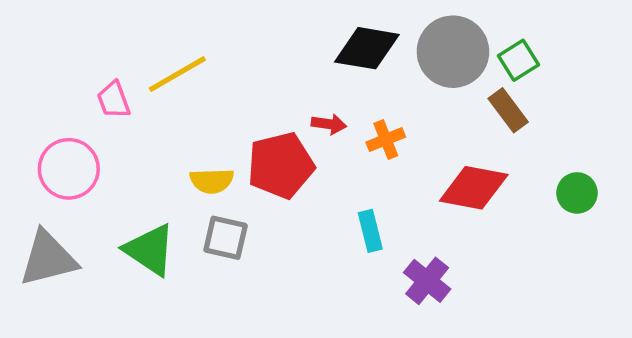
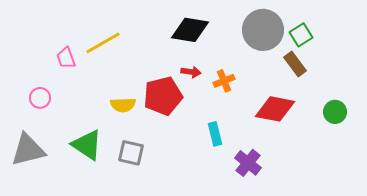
black diamond: (367, 48) -> (190, 30), moved
pink circle: (69, 169) -> (40, 98), size x0.6
gray square: (226, 238) -> (131, 153), moved

